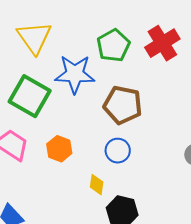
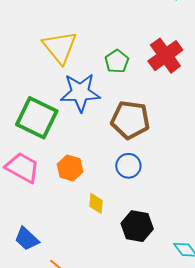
yellow triangle: (34, 38) -> (60, 47), moved
green pentagon: (113, 46) -> (117, 61), size x0.7
yellow diamond: (97, 185) -> (96, 203), moved

